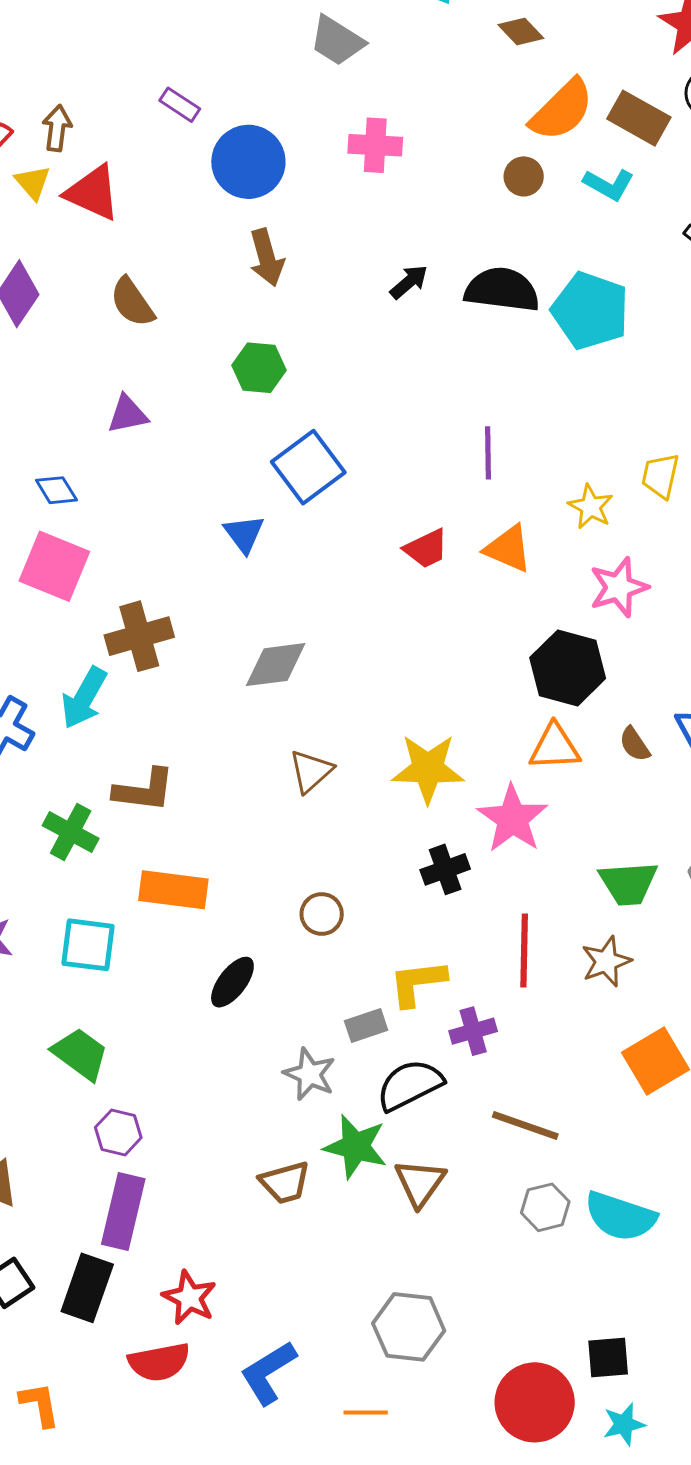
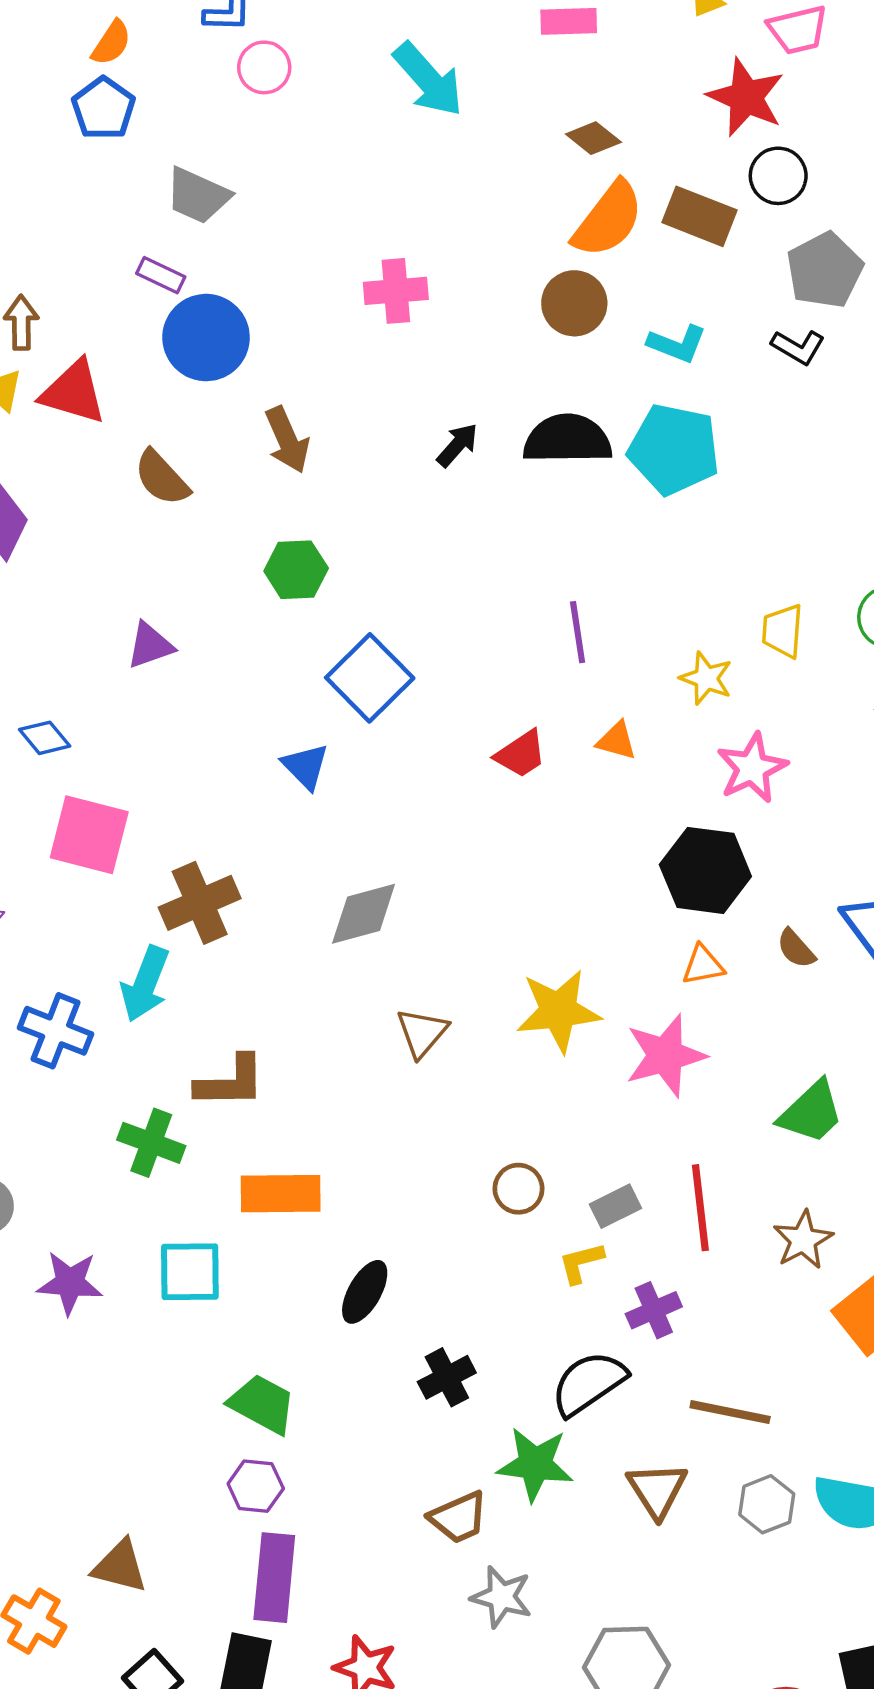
brown diamond: (521, 31) -> (593, 138), moved
gray trapezoid: (337, 41) -> (198, 196), moved
blue circle: (248, 162) -> (206, 338), moved
brown circle: (524, 176) -> (574, 303), size x1.4
cyan L-shape: (609, 184) -> (677, 344), moved
brown semicircle: (132, 302) -> (162, 478), moved
blue diamond: (56, 490) -> (45, 738), moved
orange triangle: (508, 549) -> (617, 741), size x0.7
orange triangle: (555, 747) -> (703, 965), size x0.7
pink star: (512, 819) -> (665, 1056), turned 30
black cross: (445, 869) -> (447, 1377), moved
green trapezoid: (628, 883) -> (811, 1112), turned -32
brown circle: (322, 914) -> (519, 1189), moved
brown star: (606, 962) -> (803, 1240), moved
yellow L-shape: (417, 983) -> (581, 1263), size x0.7
gray rectangle: (366, 1025) -> (615, 1206), moved
green trapezoid: (80, 1054) -> (262, 1404), moved
gray star: (310, 1074) -> (502, 1597), moved
brown triangle: (420, 1183) -> (657, 1490), moved

